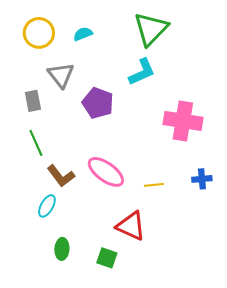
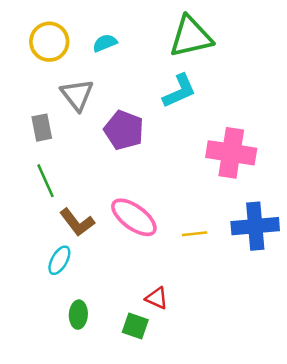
green triangle: (151, 29) -> (191, 37), turned 33
blue cross: (202, 179) -> (255, 226), size x1.8
red triangle: (131, 226) -> (157, 298), moved, size x0.6

